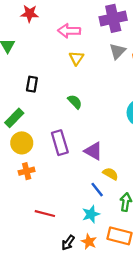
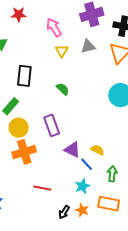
pink arrow: (69, 31) -> (54, 27), turned 60
gray triangle: (117, 51) -> (88, 46), moved, turned 35
black rectangle: (32, 84) -> (24, 76), size x1.5
purple triangle: (93, 151) -> (72, 150), moved
orange cross: (27, 171) -> (24, 152), size x1.6

